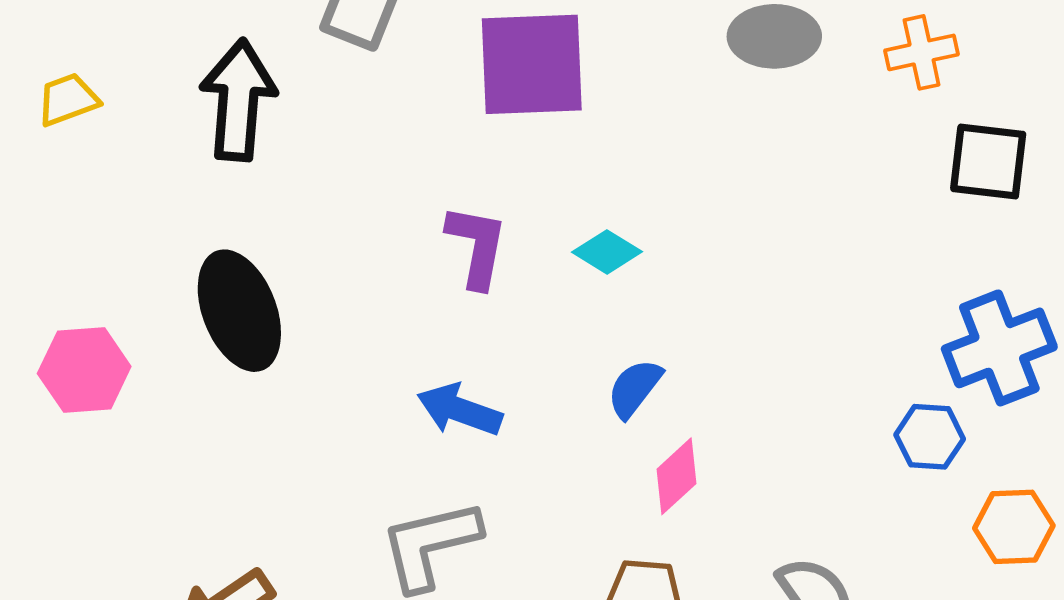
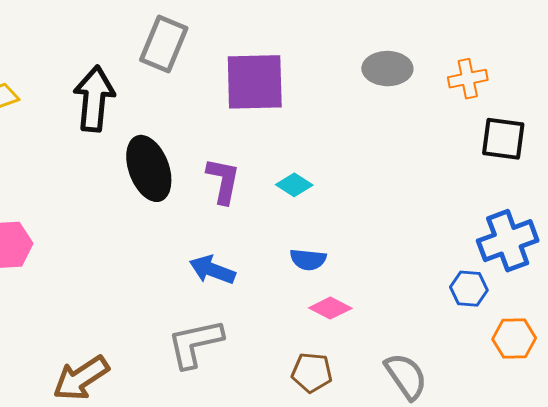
black ellipse: (239, 311) -> (149, 168), moved
blue semicircle: (635, 388) -> (308, 260), turned -123
pink diamond: (677, 476) -> (330, 308), turned 69

